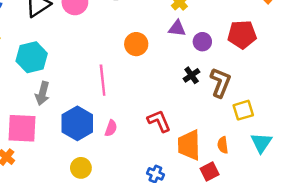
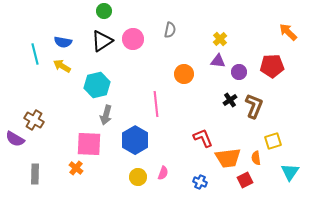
yellow square: (243, 110) -> (273, 141), moved
pink semicircle: (111, 128) -> (163, 173), moved
cyan triangle: (261, 143) -> (290, 172), moved
orange trapezoid: (189, 145) -> (228, 158), turned -96

